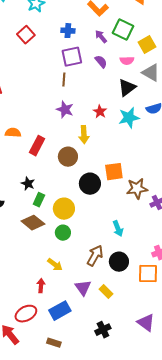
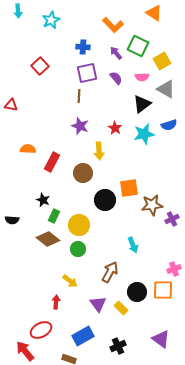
red square: (26, 35) -> (40, 66), moved
black circle: (119, 262) -> (137, 292), moved
blue rectangle: (60, 311) -> (83, 336), moved

